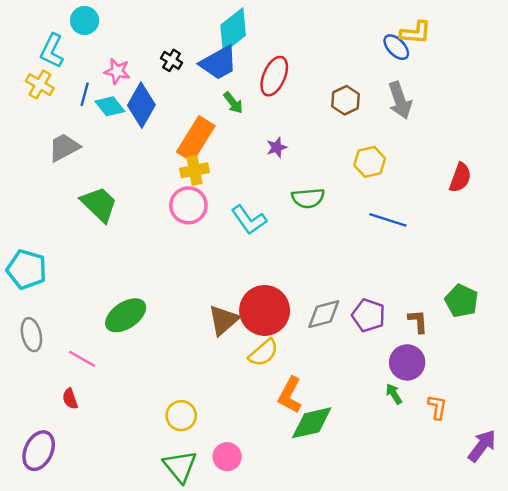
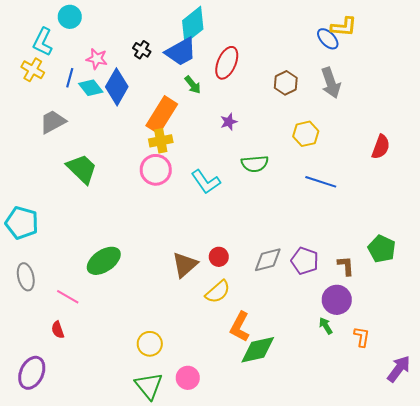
red circle: (265, 310) -> (219, 257), size x0.5

